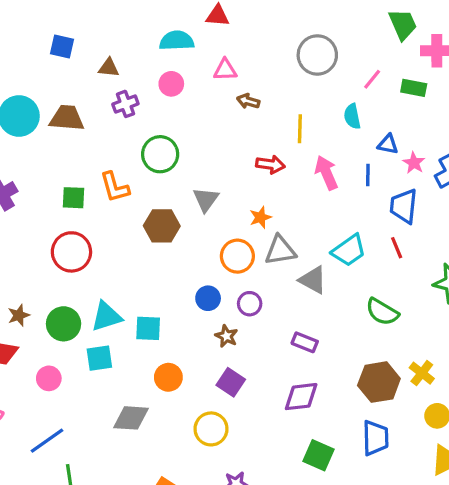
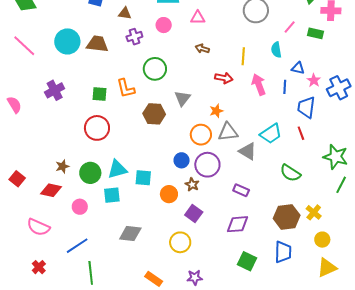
brown arrow: (248, 101) -> (202, 49), moved
purple circle: (250, 304) -> (207, 165), size x1.6
orange circle: (168, 377) -> (169, 194), moved

